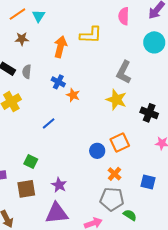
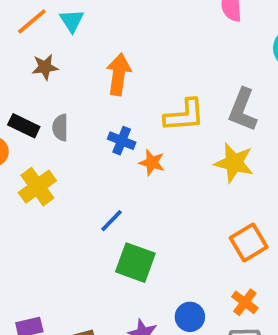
yellow L-shape: (91, 35) -> (184, 115), moved
blue circle: (97, 151) -> (190, 317), moved
green square: (31, 162) -> (135, 263), moved, size x1.5

